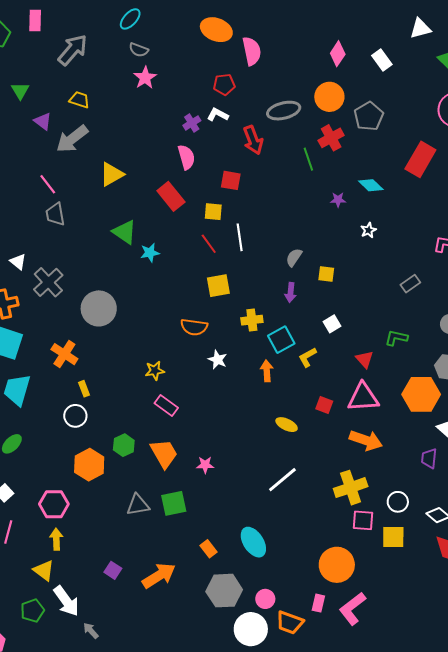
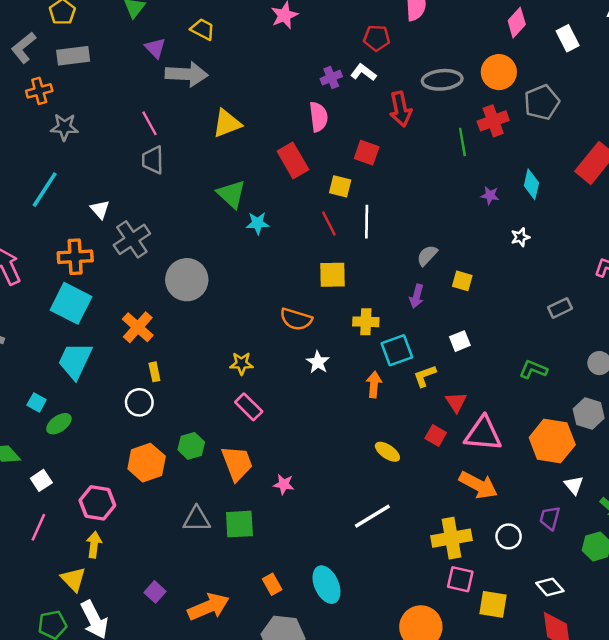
gray arrow: (72, 139) -> (187, 74), turned -148
cyan diamond: (371, 185) -> (531, 184), turned 50
red triangle: (365, 359) -> (456, 402), moved
white circle: (398, 502) -> (509, 536), moved

